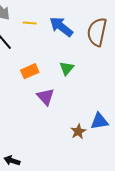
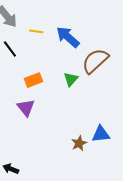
brown semicircle: (97, 32) -> (95, 61), moved, turned 32
purple triangle: (45, 97) -> (26, 108), moved

